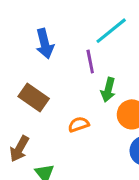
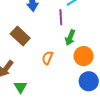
orange semicircle: (79, 124) -> (47, 58), turned -56

